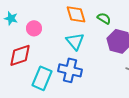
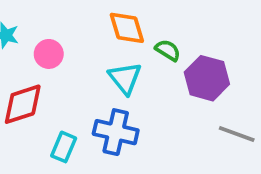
green semicircle: (104, 18) -> (168, 50), moved
cyan rectangle: (42, 78) -> (64, 147), size x0.7

